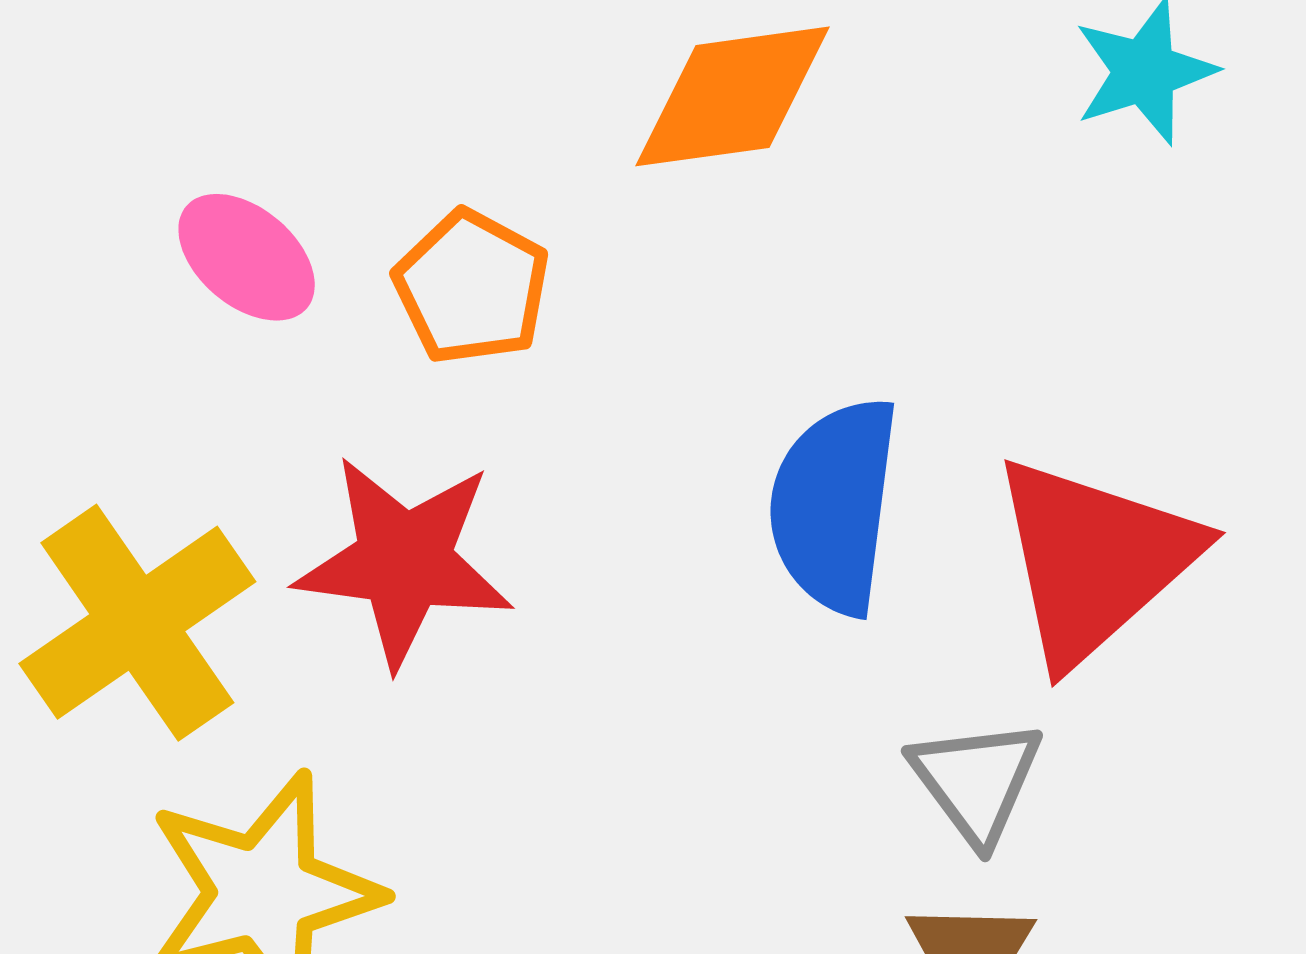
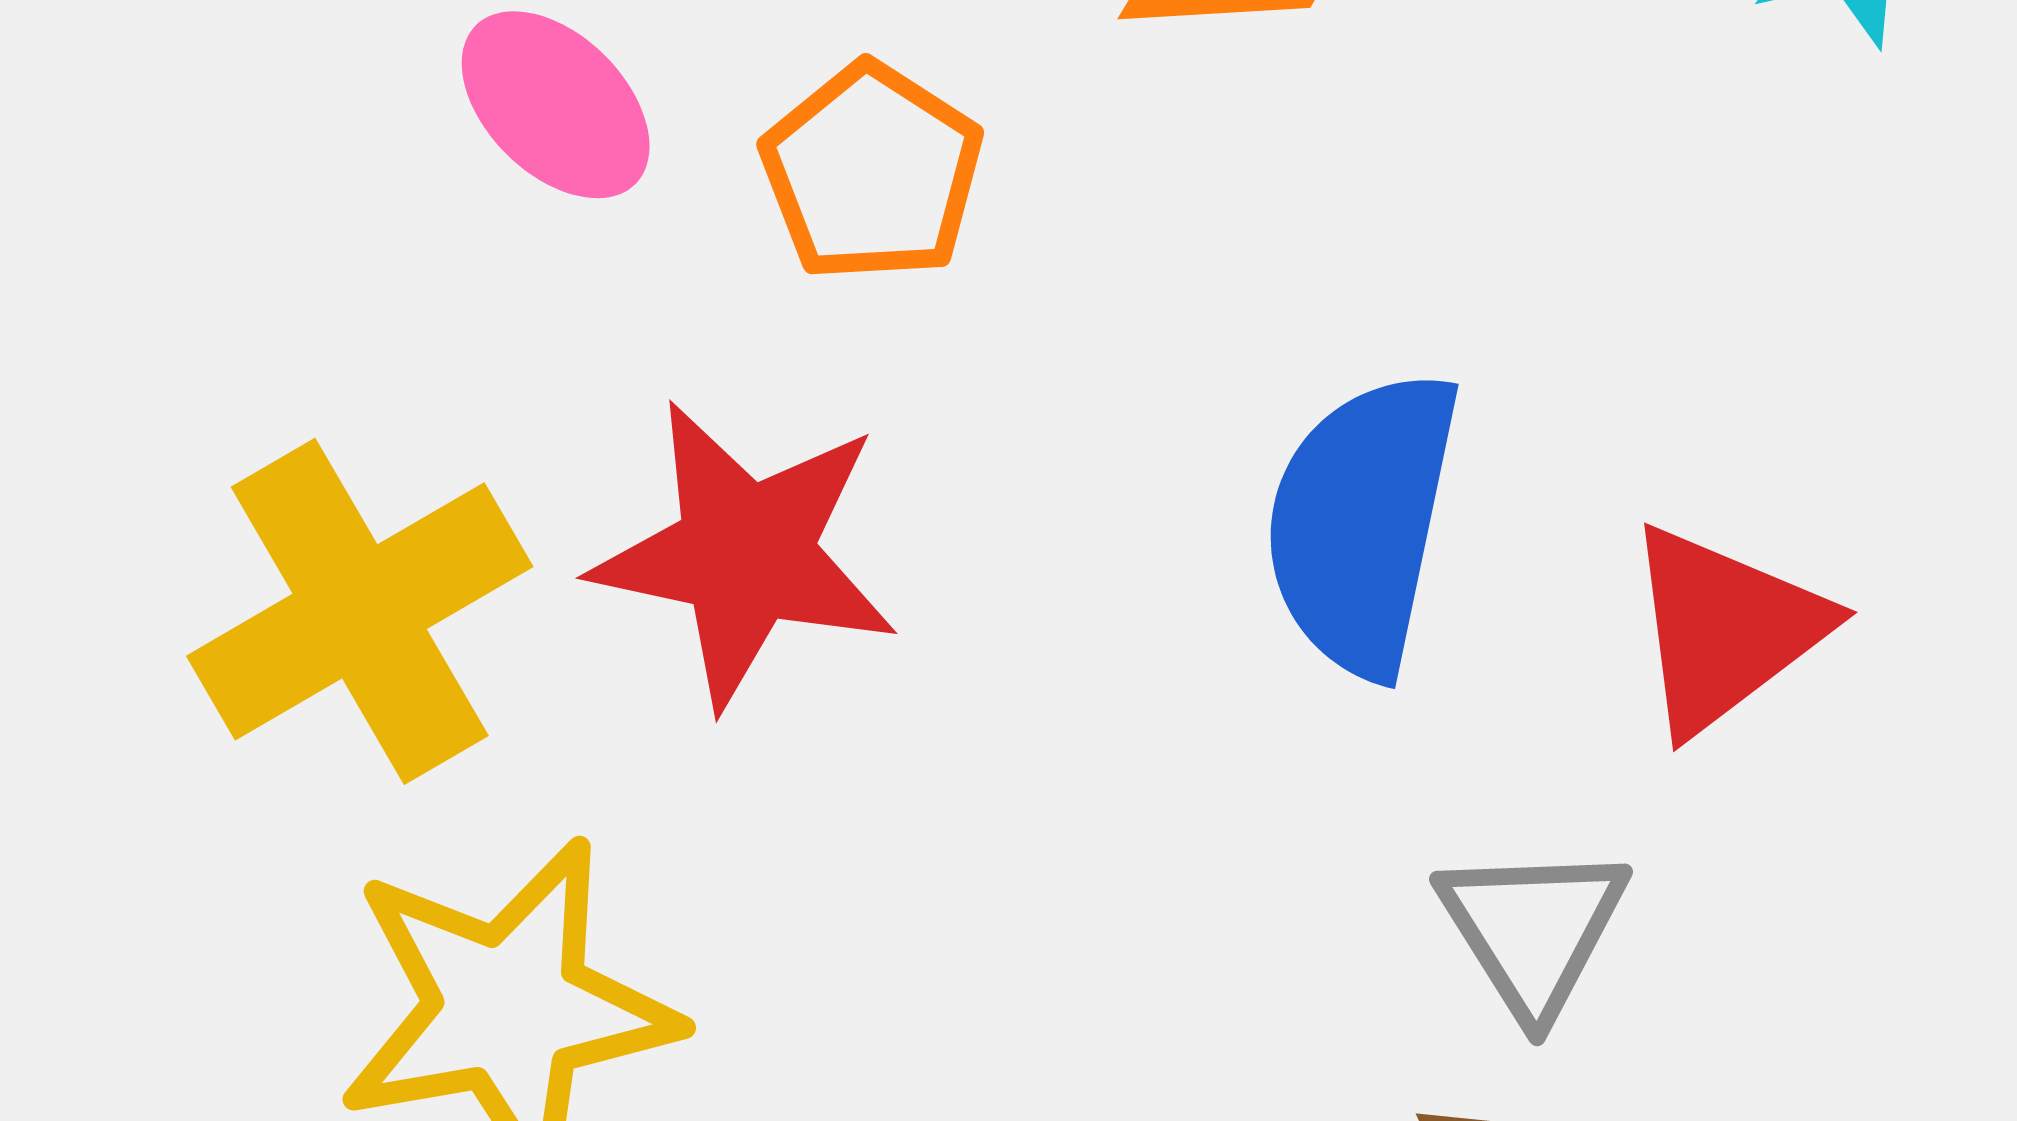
red triangle: (1094, 560) -> (1725, 629), size x0.7

